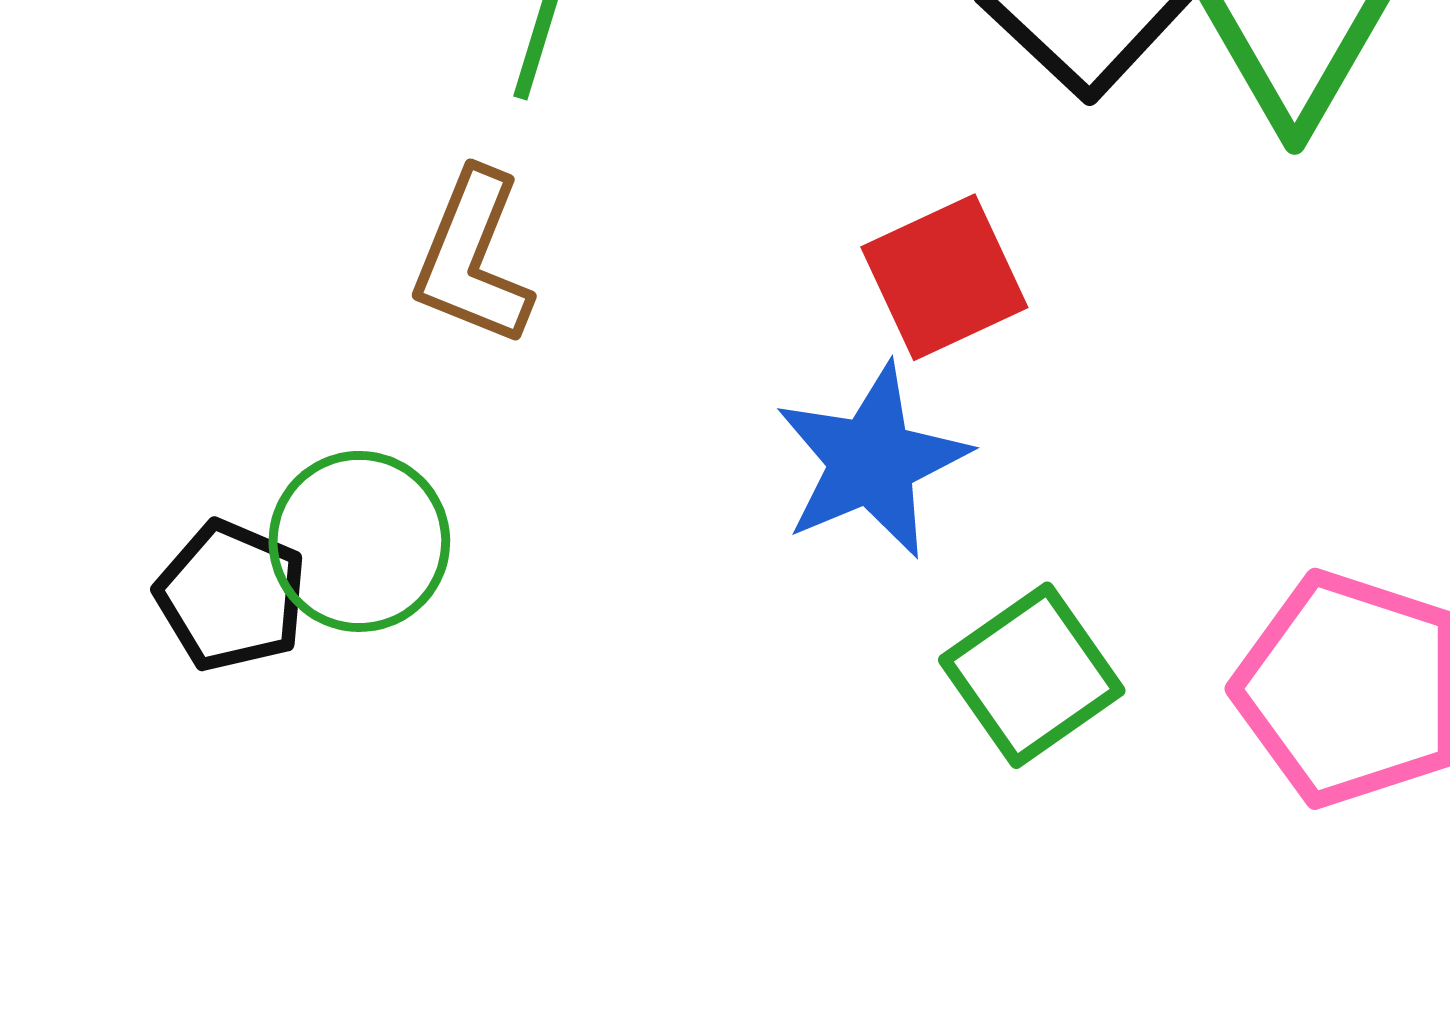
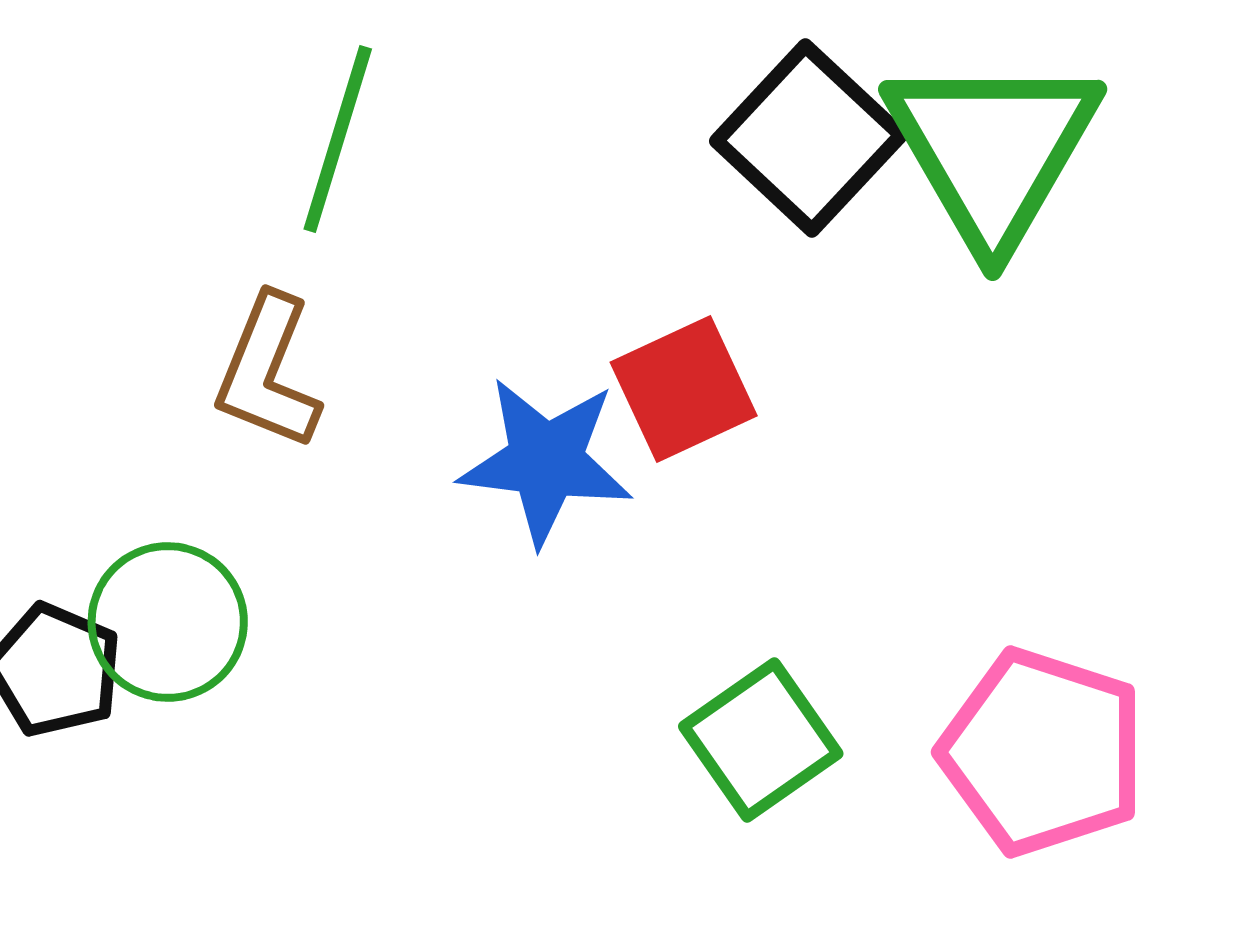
blue star: (872, 461) -> (546, 461), moved, turned 30

